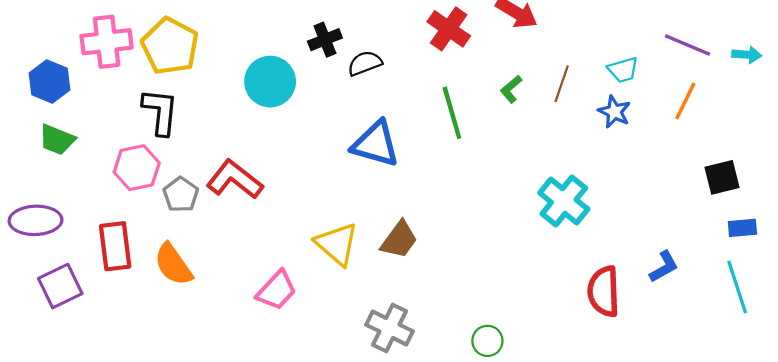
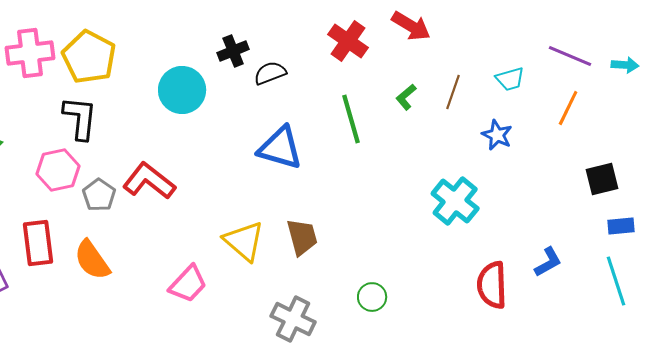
blue star: (614, 112) -> (497, 135), moved
brown trapezoid: (399, 240) -> (302, 237), turned -51
green circle: (487, 341) -> (372, 297), moved

